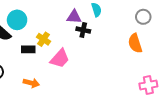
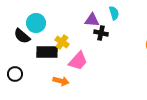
black rectangle: (28, 49) -> (47, 52), size x1.5
orange arrow: (31, 83) -> (61, 81), moved

